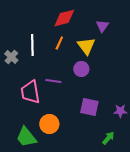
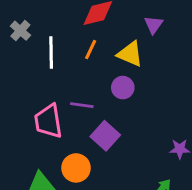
yellow triangle: (86, 46) -> (130, 54), turned -30
gray cross: (11, 57) -> (20, 31), moved
purple square: (89, 107) -> (105, 136), moved, turned 30

